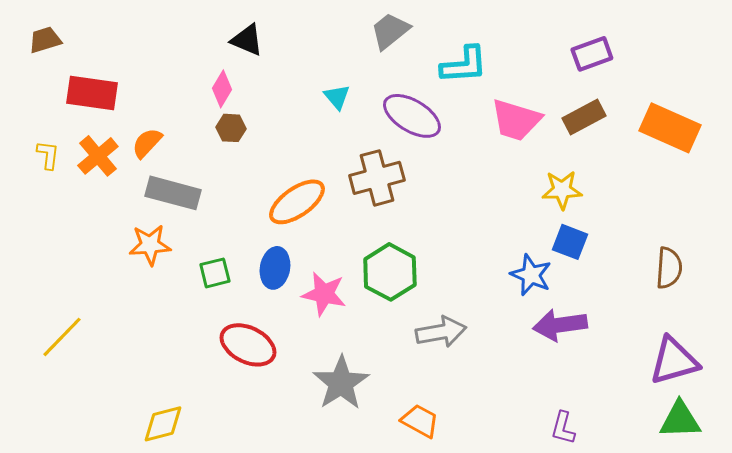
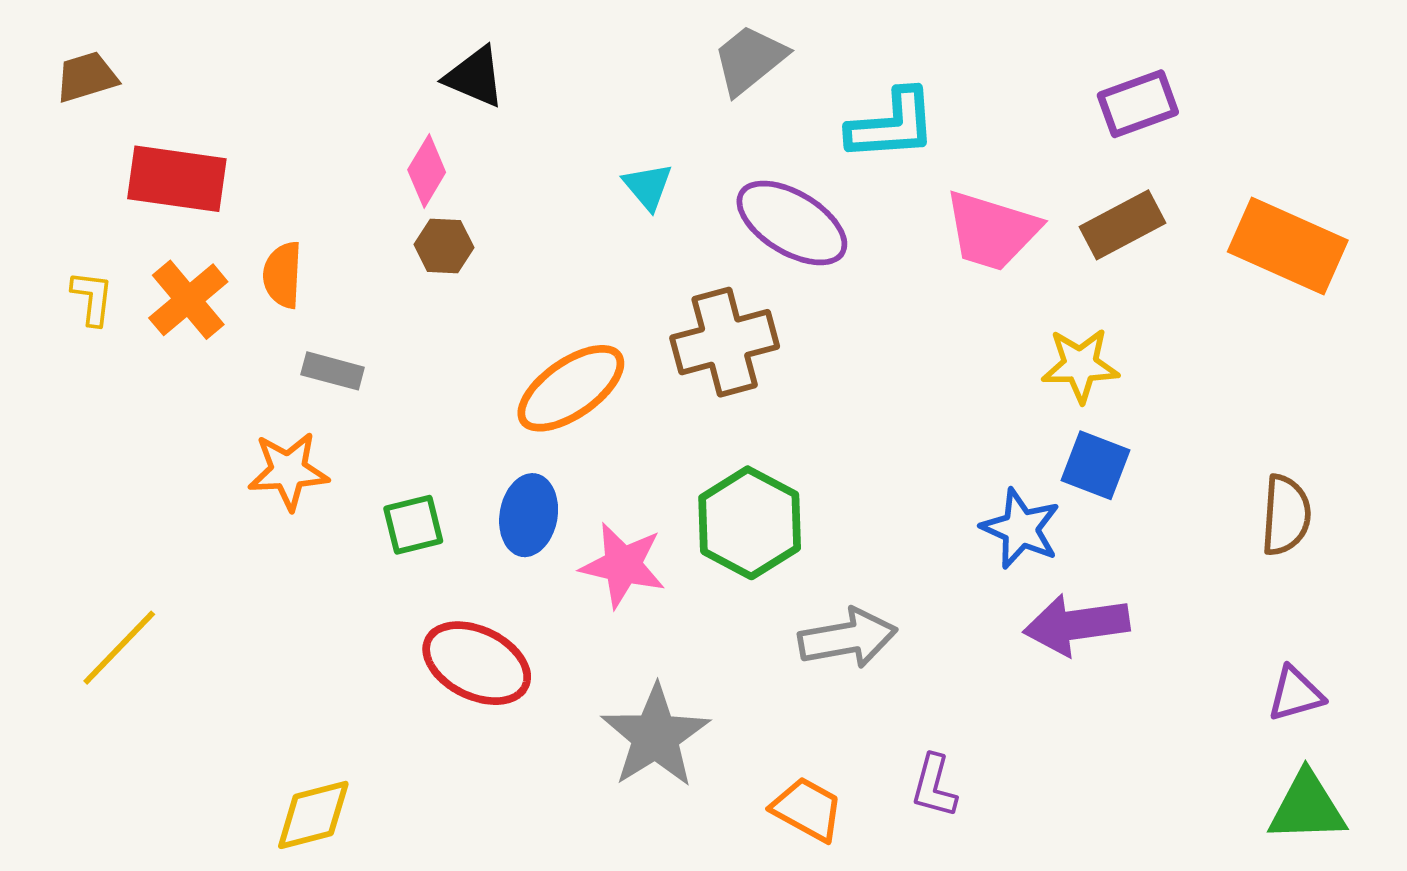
orange semicircle: (147, 143) -> (283, 275), turned -40
gray rectangle: (173, 193) -> (333, 371), size x0.6
purple triangle: (674, 361) -> (1295, 694), size x0.6
purple L-shape: (563, 428) -> (934, 786), moved

